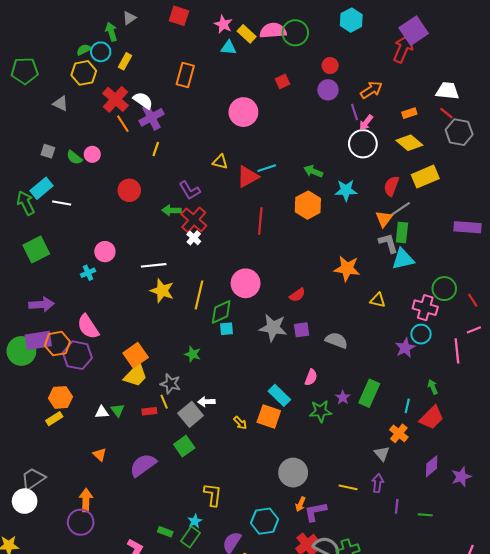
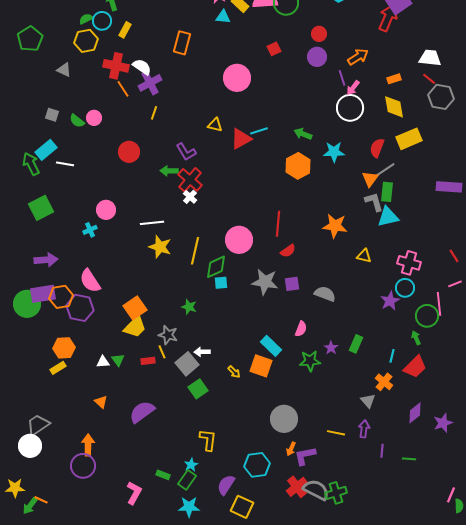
green pentagon: (25, 71) -> (30, 39), turned -30
red cross: (116, 99) -> (116, 66), turned -30
yellow diamond: (409, 143) -> (394, 107), turned 40
red line: (260, 221) -> (278, 224), moved
green circle: (444, 289) -> (427, 316), moved
green rectangle: (369, 393) -> (356, 344), size x0.7
green square: (184, 446) -> (198, 389), moved

